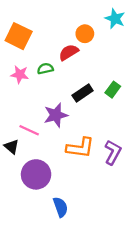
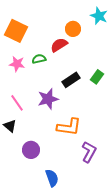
pink line: (29, 130) -> (17, 103), moved, turned 30
purple L-shape: (113, 152) -> (89, 152), moved
purple circle: (36, 174) -> (31, 150), size x0.7

